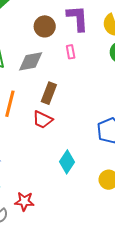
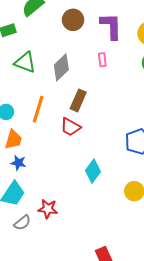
brown circle: (45, 26) -> (73, 20), moved
gray diamond: (31, 61) -> (61, 67), turned -36

